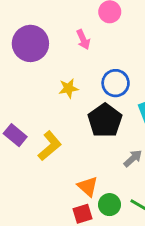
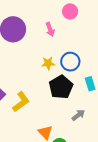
yellow star: (69, 88) -> (48, 63), moved

